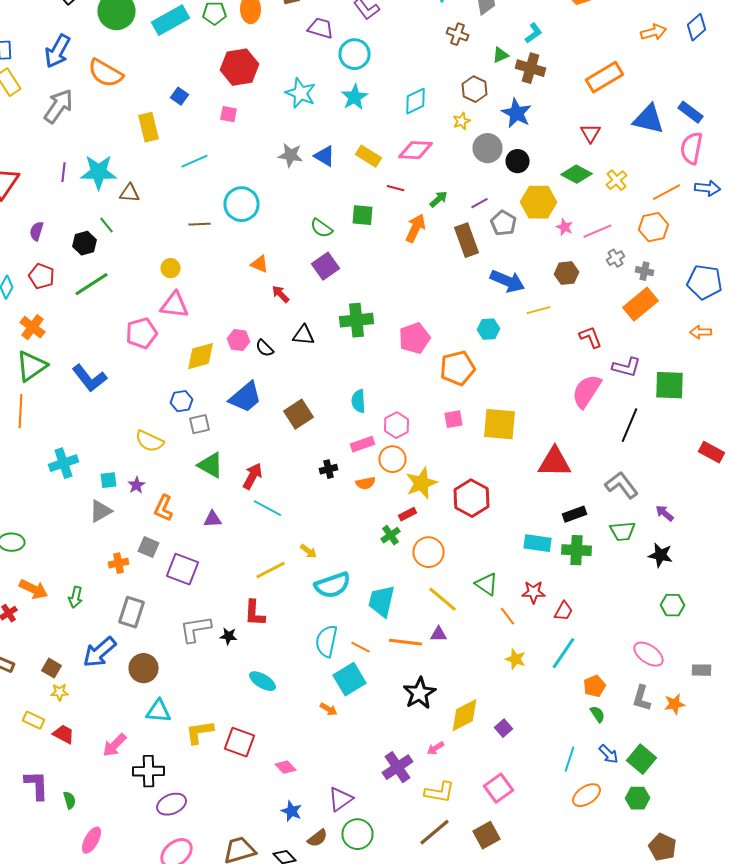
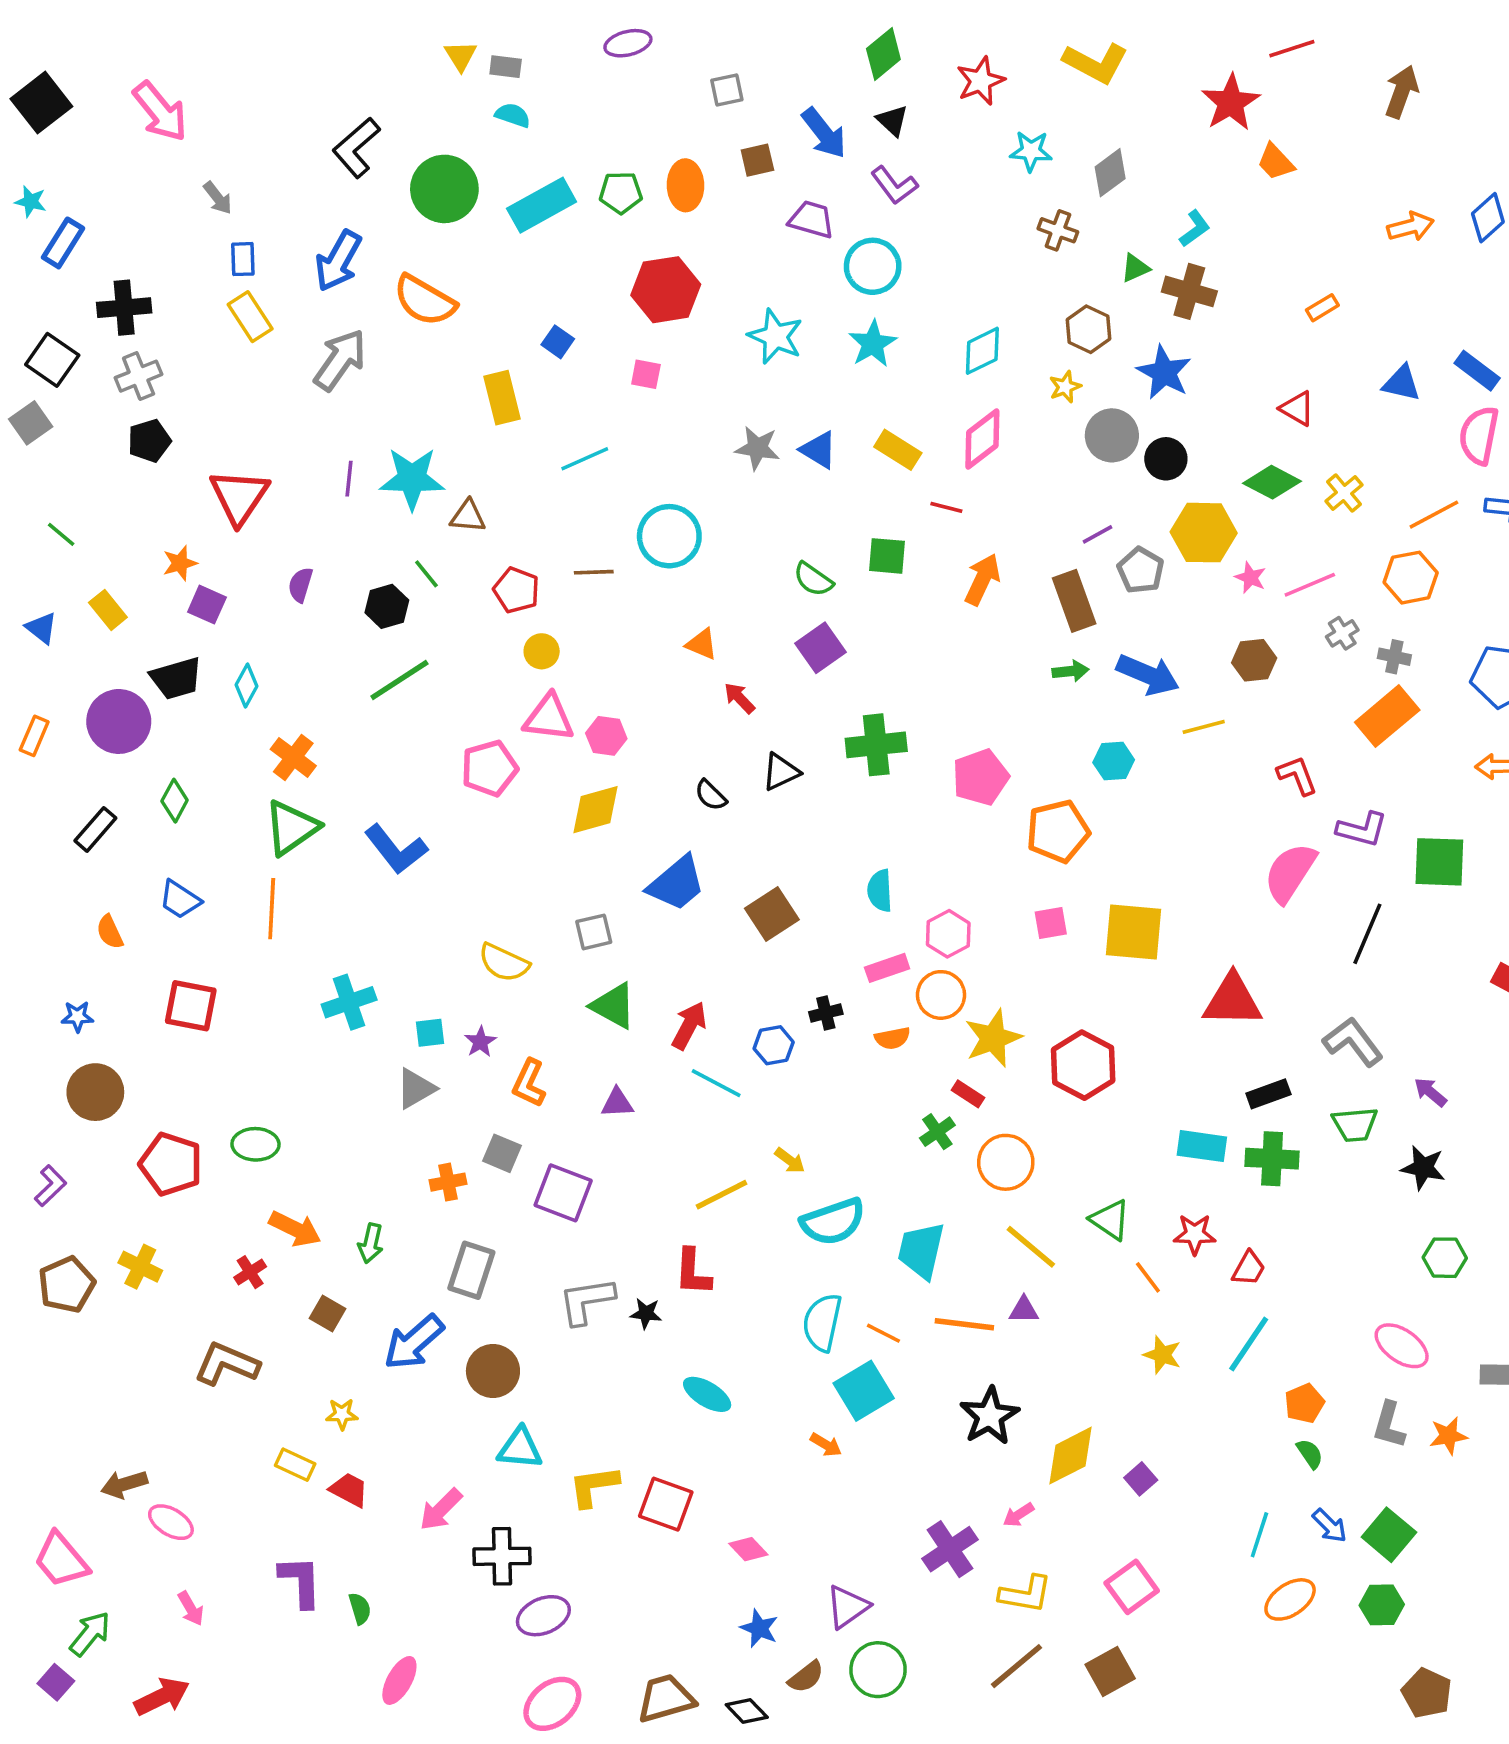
orange rectangle: (604, 77) -> (1322, 308), size x0.5
blue triangle: (648, 119) -> (1402, 383), size x0.7
red triangle: (590, 133) -> (1297, 408), turned -30
pink diamond: (416, 150) -> (982, 439), turned -40
green arrow: (438, 199) -> (1071, 671), moved, turned 36
red pentagon: (42, 276) -> (516, 590), moved
black triangle: (304, 335) -> (781, 772), turned -30
pink hexagon: (238, 340) -> (606, 736), moved
blue hexagon: (182, 401) -> (774, 1045), moved
red rectangle: (408, 514) -> (968, 1094), turned 60
brown square: (52, 668) -> (327, 1313), moved

